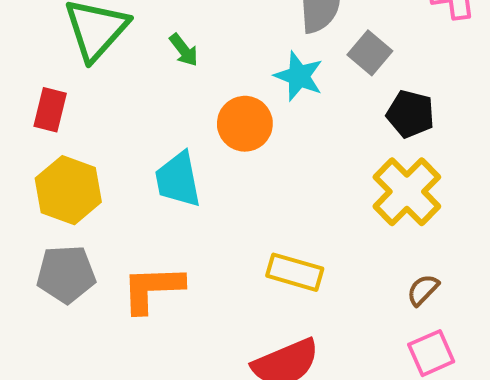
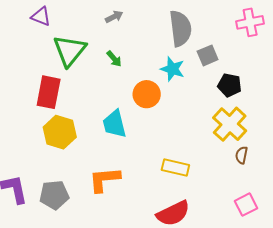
gray square: (370, 53) -> (208, 55), turned 30
red rectangle: (50, 110) -> (49, 92), size x1.5
gray pentagon: (66, 274) -> (54, 195), moved
brown semicircle: (423, 290) -> (242, 155), moved, turned -30

